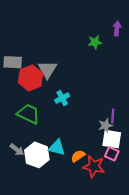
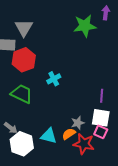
green star: (95, 42) -> (85, 26), size x1.6
gray triangle: (47, 70) -> (24, 28), moved
gray star: (105, 125) -> (78, 123), moved
cyan triangle: (57, 148) -> (49, 136), moved
white hexagon: (37, 155) -> (22, 144), moved

